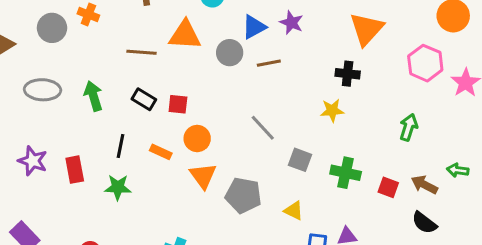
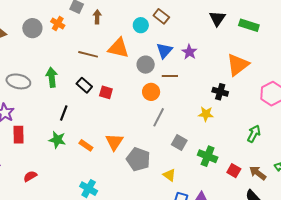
blue triangle: (254, 27) -> (164, 51), turned -30
gray ellipse: (43, 90) -> (18, 81), moved
gray line: (263, 128) -> (159, 117), turned 60
orange circle: (197, 138) -> (151, 92), moved
orange rectangle: (161, 152) -> (86, 145), moved
red rectangle: (75, 170) -> (18, 135), moved

